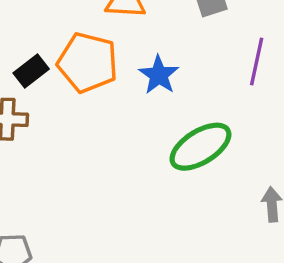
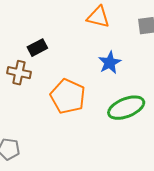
orange pentagon: (88, 63) -> (68, 96), moved

